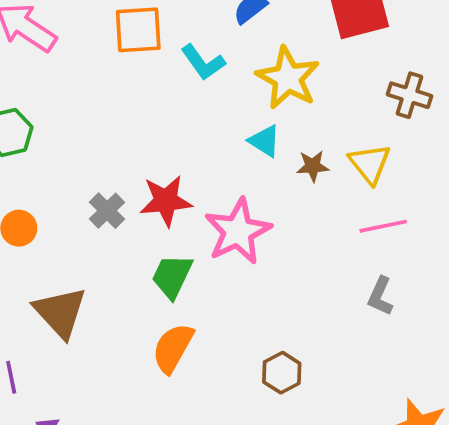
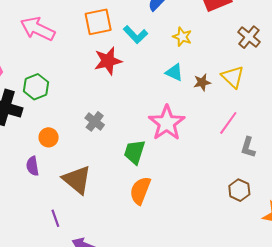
yellow star: (288, 78) -> (182, 37), size x0.6
brown cross: (410, 95) -> (249, 37), turned 30
red star: (166, 201) -> (108, 61), moved
pink line: (383, 226) -> (228, 123), moved, turned -35
brown hexagon: (282, 373) -> (239, 190), moved

